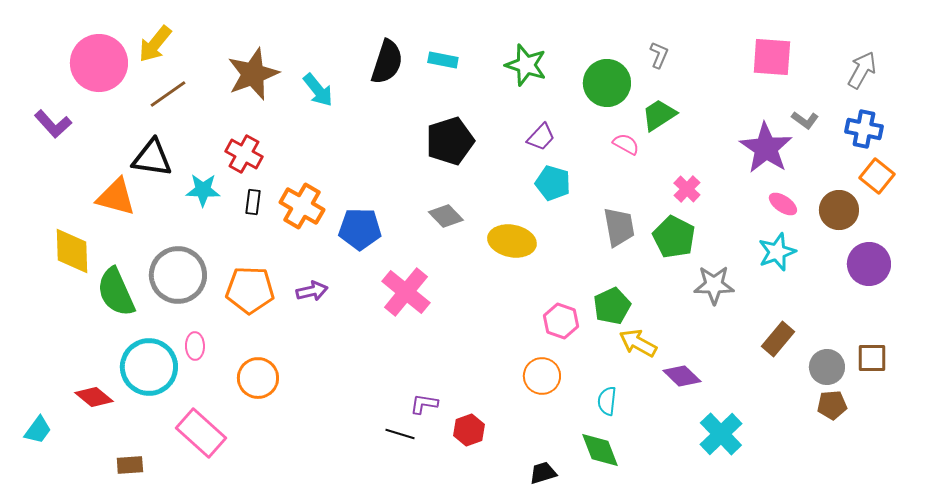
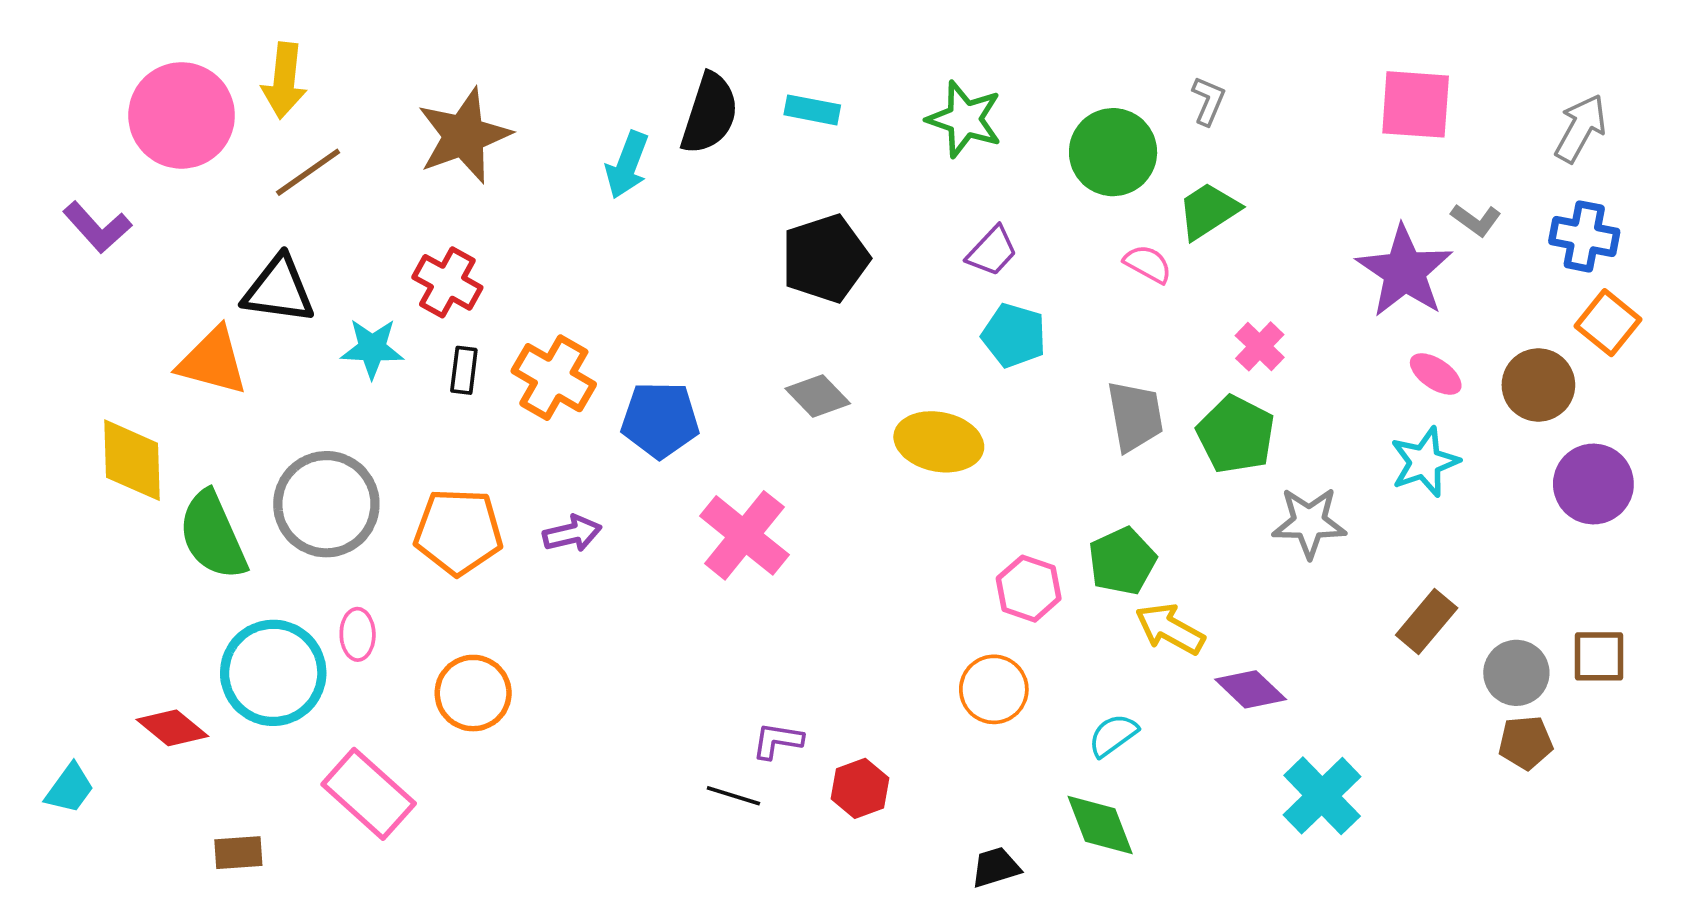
yellow arrow: (155, 44) -> (284, 81), turned -33
cyan arrow: (318, 90) -> (627, 165), moved, turned 60
cyan semicircle: (607, 401) -> (1113, 735), turned 48

